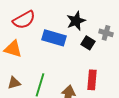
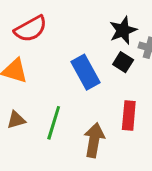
black star: (76, 21) -> (123, 30), moved
blue rectangle: (54, 38) -> (85, 72), moved, turned 45

